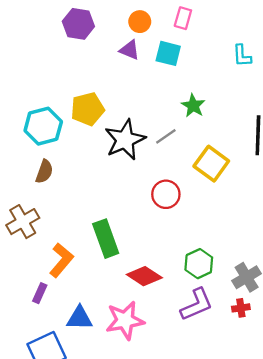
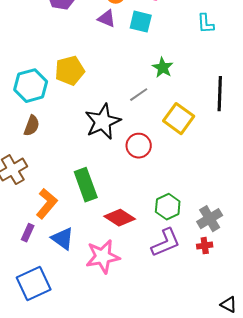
black star: (125, 140) -> (103, 122), moved
blue triangle: (80, 318) -> (63, 239), moved, turned 35

